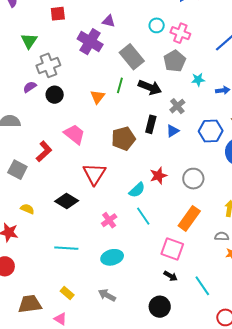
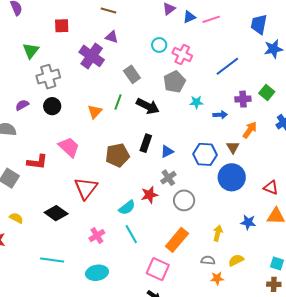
gray rectangle: (132, 57) -> (132, 74), size x0.7
purple semicircle: (30, 87) -> (22, 105), moved
gray cross: (177, 106) -> (168, 178), moved
red L-shape: (44, 151) -> (37, 162), turned 45

